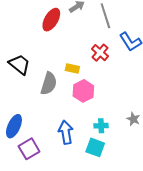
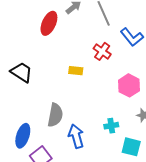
gray semicircle: (49, 84) -> (55, 115), moved
pink hexagon: (83, 91) -> (129, 85), moved
cyan square: (95, 147) -> (131, 147), moved

